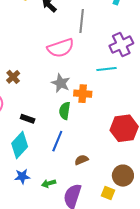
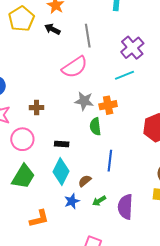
brown cross: (13, 77) -> (37, 108), turned -32
blue line: (57, 141) -> (110, 161), moved
brown semicircle: (81, 160) -> (85, 181), moved

